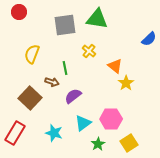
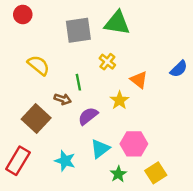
blue semicircle: (149, 39) -> (179, 69), moved
yellow semicircle: (32, 54) -> (38, 65), turned 108
yellow star: (126, 83) -> (119, 100), moved

